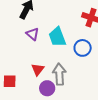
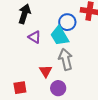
blue circle: (83, 48) -> (67, 22), moved
gray arrow: (59, 74) -> (66, 59), moved

